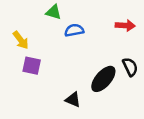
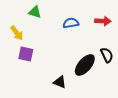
green triangle: (54, 12) -> (35, 12), moved
blue semicircle: (74, 30) -> (71, 23), moved

